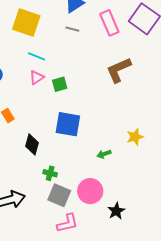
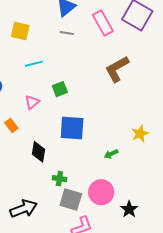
yellow square: (26, 22) -> (20, 31), size x0.7
cyan line: (37, 56) -> (34, 64), turned -30
pink triangle: (37, 77) -> (32, 102), moved

